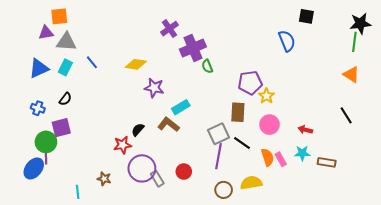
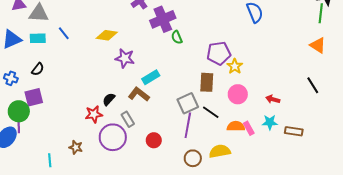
cyan rectangle: (65, 67) -> (38, 38), turned 63
orange semicircle: (268, 157) -> (236, 126), turned -72
gray rectangle: (157, 179) -> (128, 119), moved

